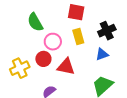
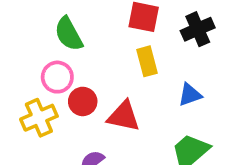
black cross: (107, 31) -> (198, 29), moved
pink circle: (53, 42) -> (57, 77), moved

